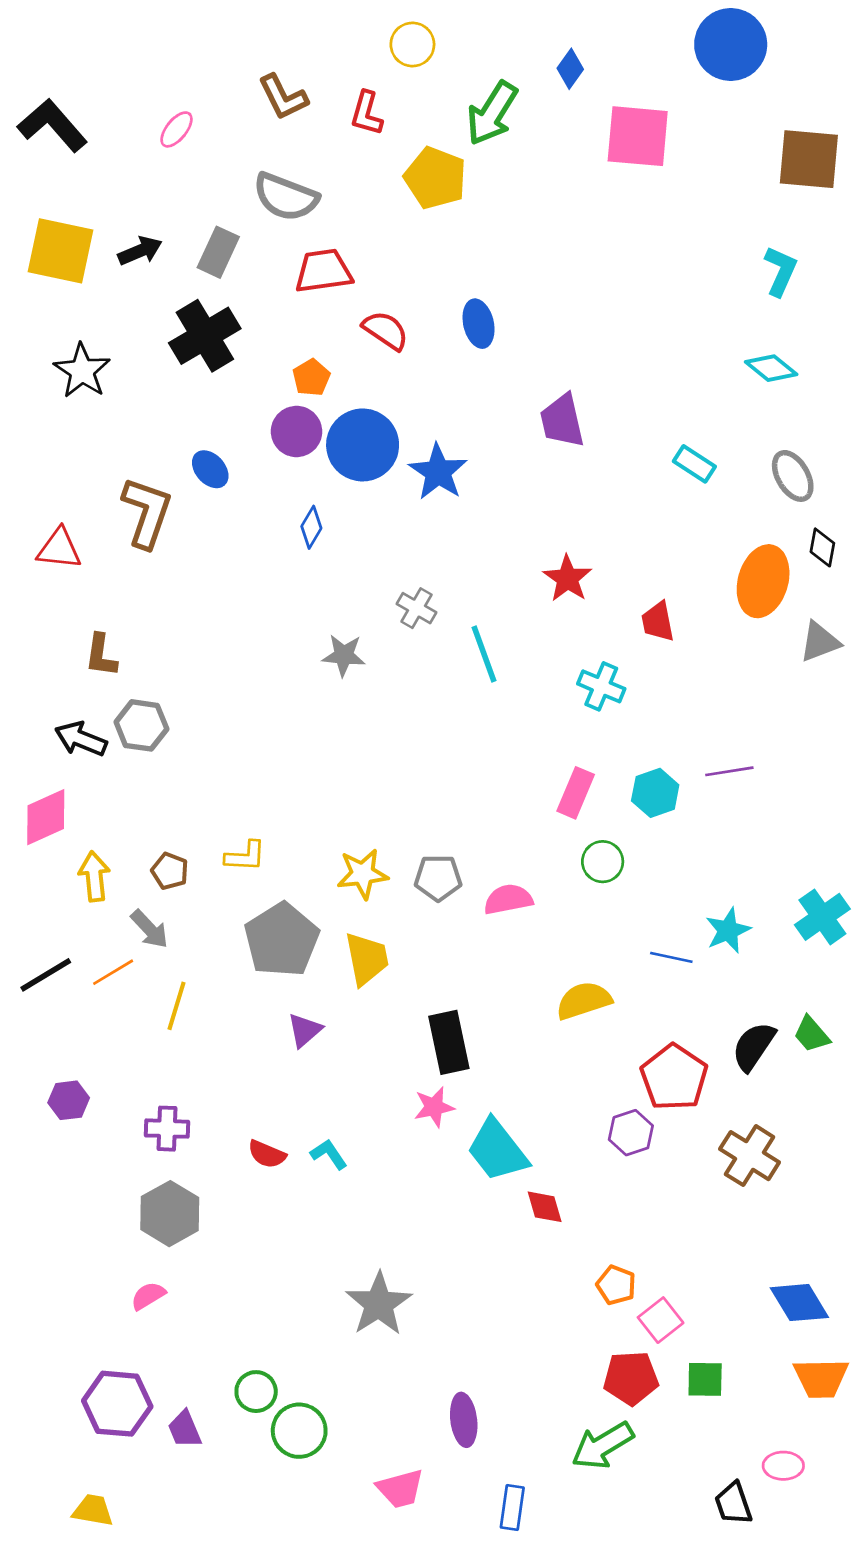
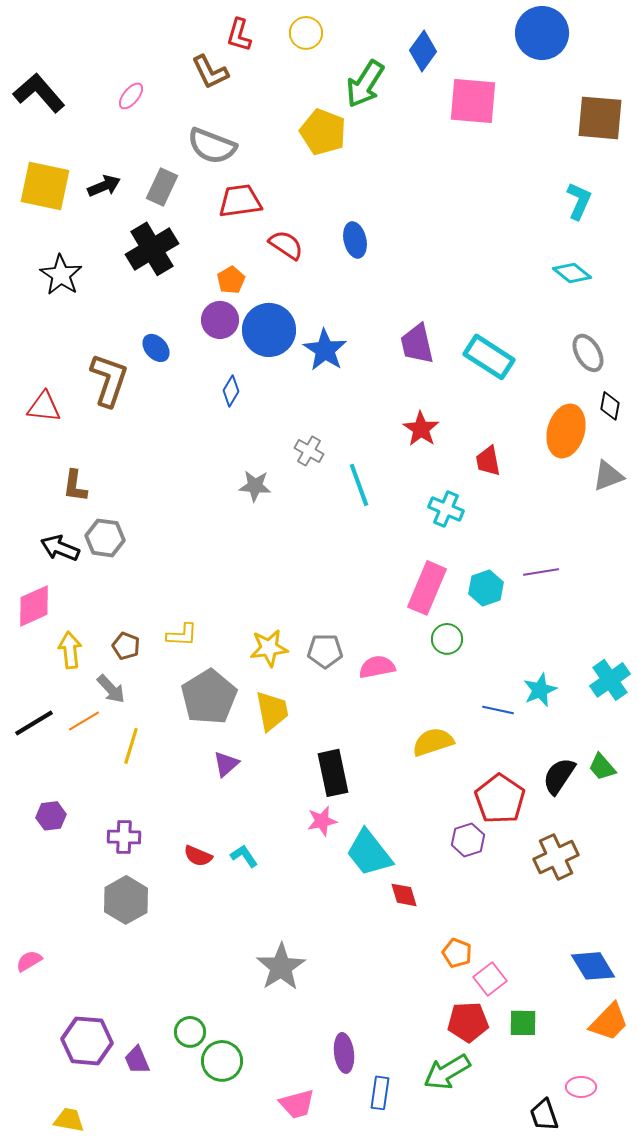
blue diamond: (570, 69) -> (423, 51), size x1.4
red L-shape: (367, 113) -> (239, 35), moved
purple trapezoid: (562, 421) -> (417, 344), moved
cyan rectangle: (694, 464) -> (489, 357), moved, size x1.6
pink rectangle: (576, 793) -> (427, 588), size x1.4
brown cross: (750, 1156) -> (556, 857), turned 33
pink semicircle: (148, 1296) -> (29, 961), moved
orange trapezoid: (821, 1378) -> (609, 1022), turned -45
blue rectangle: (512, 1508) -> (380, 1093), moved

